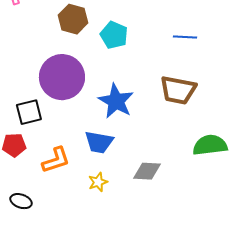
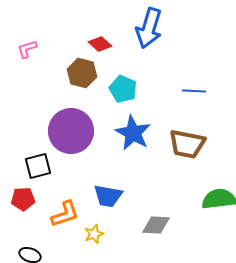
blue star: (116, 101) -> (133, 133), moved
yellow star: (98, 182) -> (94, 234), moved

